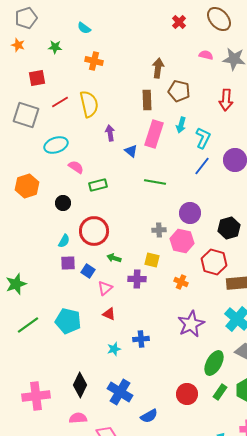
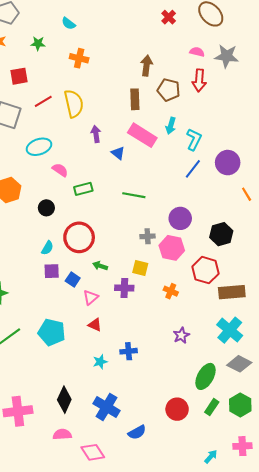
red arrow: (226, 100) -> (199, 80), moved
pink rectangle: (154, 134) -> (142, 135), turned -76
green line: (155, 182) -> (134, 195), moved
purple star: (191, 324) -> (181, 335), size x0.6

